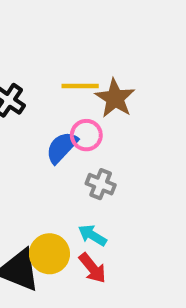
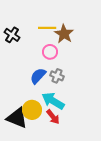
blue semicircle: (62, 147) -> (38, 76), moved
cyan arrow: (92, 235) -> (53, 101), size x1.6

